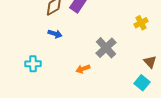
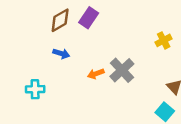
orange arrow: (83, 69) -> (96, 74), moved

